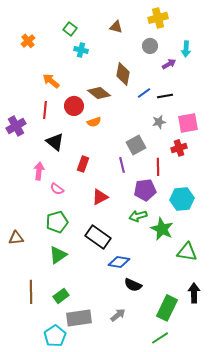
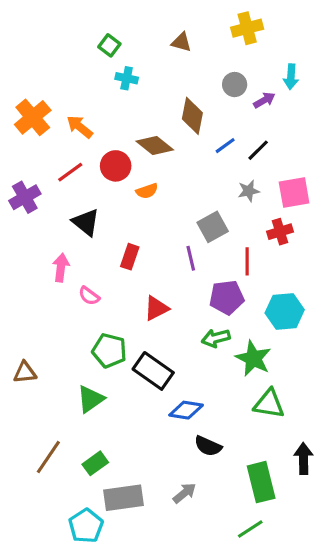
orange cross: (28, 41) -> (33, 117), moved, size x1.6
gray circle: (150, 46) -> (235, 85), moved
black line: (165, 96) -> (258, 150), turned -35
red line: (45, 110) -> (70, 172), turned 48
green pentagon: (57, 222) -> (109, 351), moved, turned 30
green triangle: (187, 252) -> (269, 404), moved
brown line: (31, 292) -> (48, 457), turned 35
green rectangle: (167, 308) -> (261, 482), turned -40

